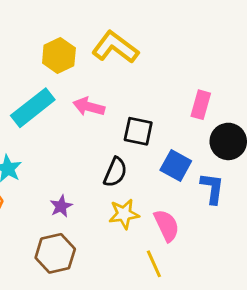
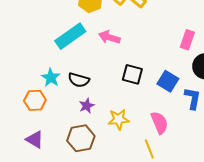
black square: (138, 131) -> (132, 74), moved
black semicircle: (115, 172) -> (79, 80), moved, turned 80
yellow star: (124, 214) -> (119, 119), moved

